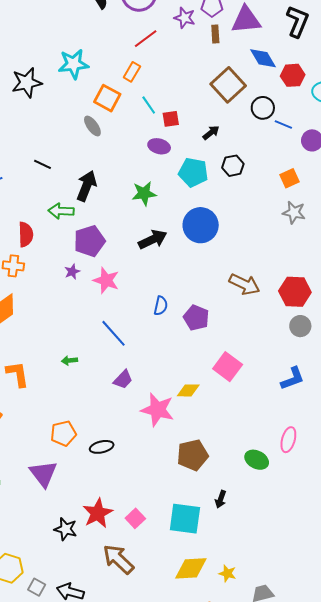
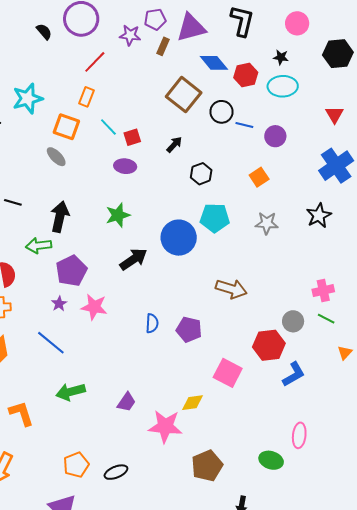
brown rectangle: (215, 34) -> (163, 46), turned 36
cyan pentagon: (193, 172) -> (215, 218), moved
gray star: (294, 212) -> (267, 223), moved
red hexagon: (295, 292) -> (269, 345), moved
blue line: (114, 333) -> (51, 343), moved
green arrow: (69, 360) -> (71, 392), size x1.8

